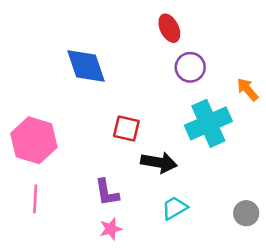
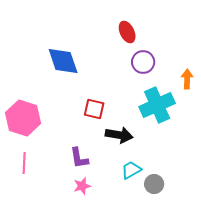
orange arrow: (248, 89) -> (187, 79), turned 42
gray circle: (246, 213) -> (154, 184), moved

